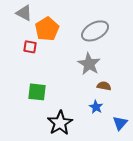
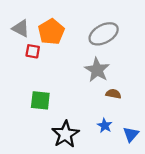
gray triangle: (24, 13) -> (21, 28), moved
blue star: (96, 107) -> (105, 125), moved

